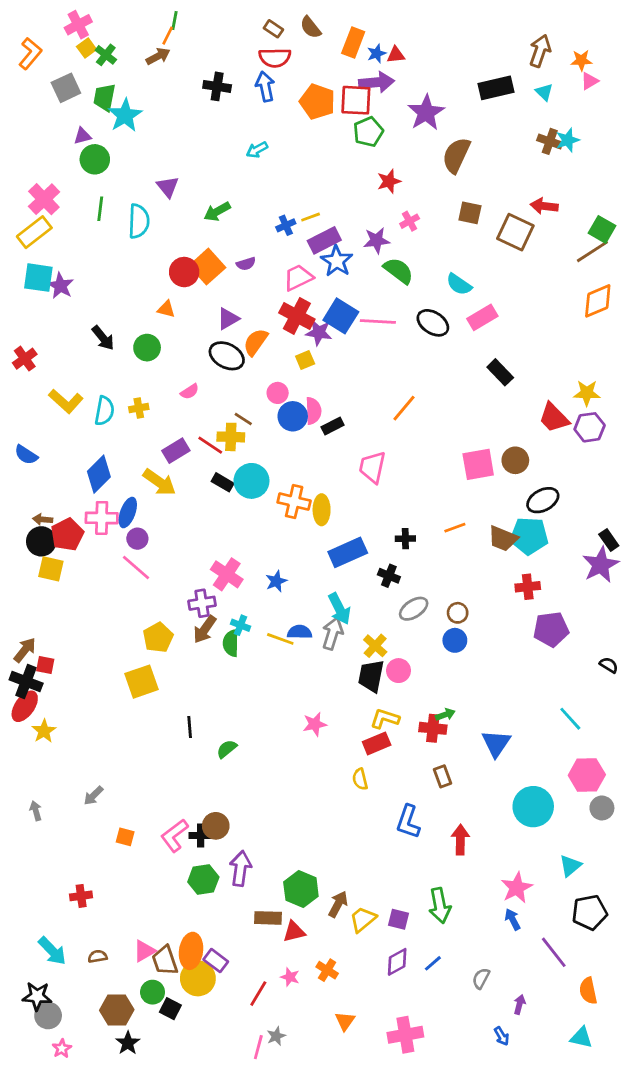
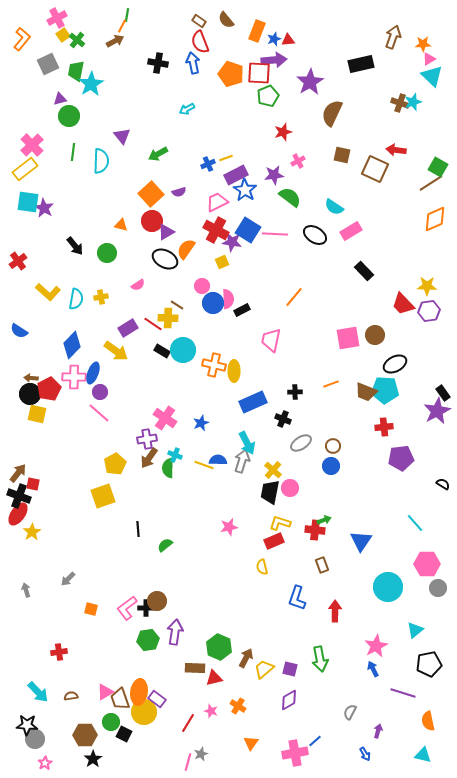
red semicircle: (275, 58) -> (200, 42), turned 70
cyan triangle: (544, 92) -> (432, 76), moved, size x1.6
red circle: (184, 272) -> (152, 221), moved
purple line: (554, 952) -> (403, 693), turned -35
blue line: (433, 963) -> (315, 741), moved

